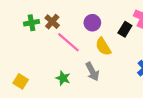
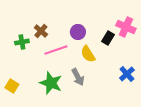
green cross: (32, 23) -> (22, 42), moved
pink line: (68, 42) -> (56, 50), turned -60
green star: (63, 78) -> (51, 83), size x1.6

